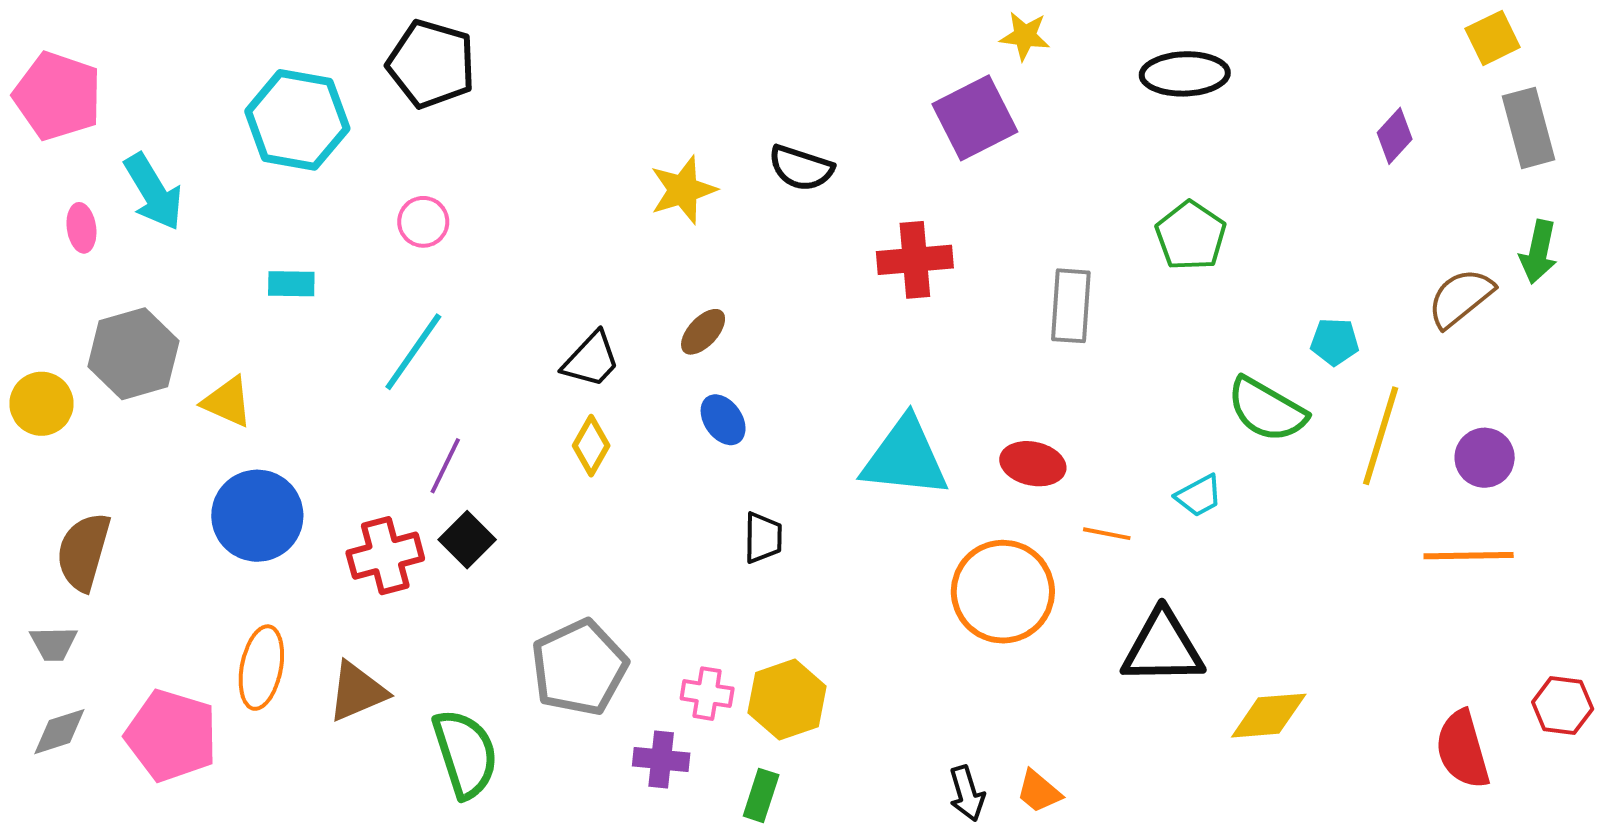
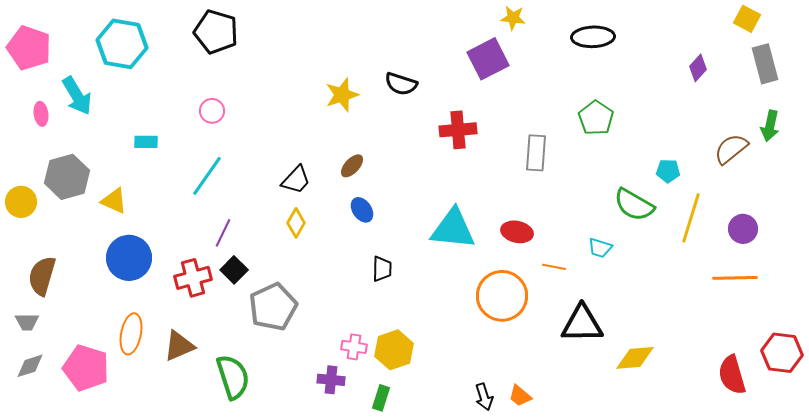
yellow square: (1493, 38) -> (747, 19), turned -36
cyan hexagon: (297, 120) -> (122, 44), moved
cyan trapezoid: (1199, 496) -> (600, 248), turned 45
gray pentagon: (579, 668) -> (273, 307), moved
red hexagon: (1563, 706) -> (782, 353), size x1.4

